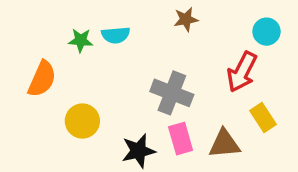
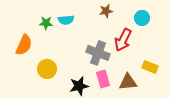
cyan circle: (266, 32) -> (142, 18), moved
red arrow: (242, 72) -> (123, 40), moved
yellow rectangle: (263, 117) -> (150, 67), turned -35

